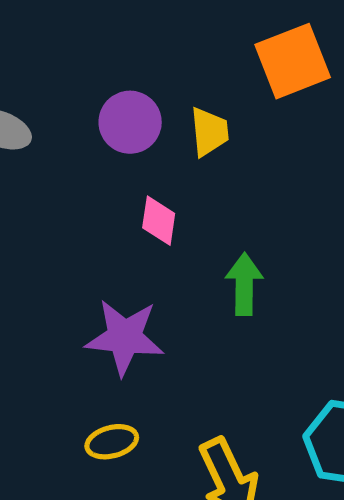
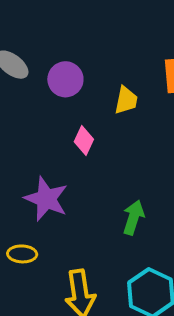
purple circle: (130, 122) -> (65, 79), moved
green arrow: (244, 284) -> (133, 217), moved

